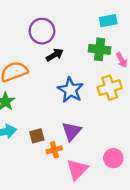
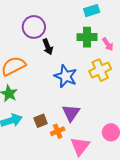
black arrow: (55, 55) -> (48, 47), turned 105

